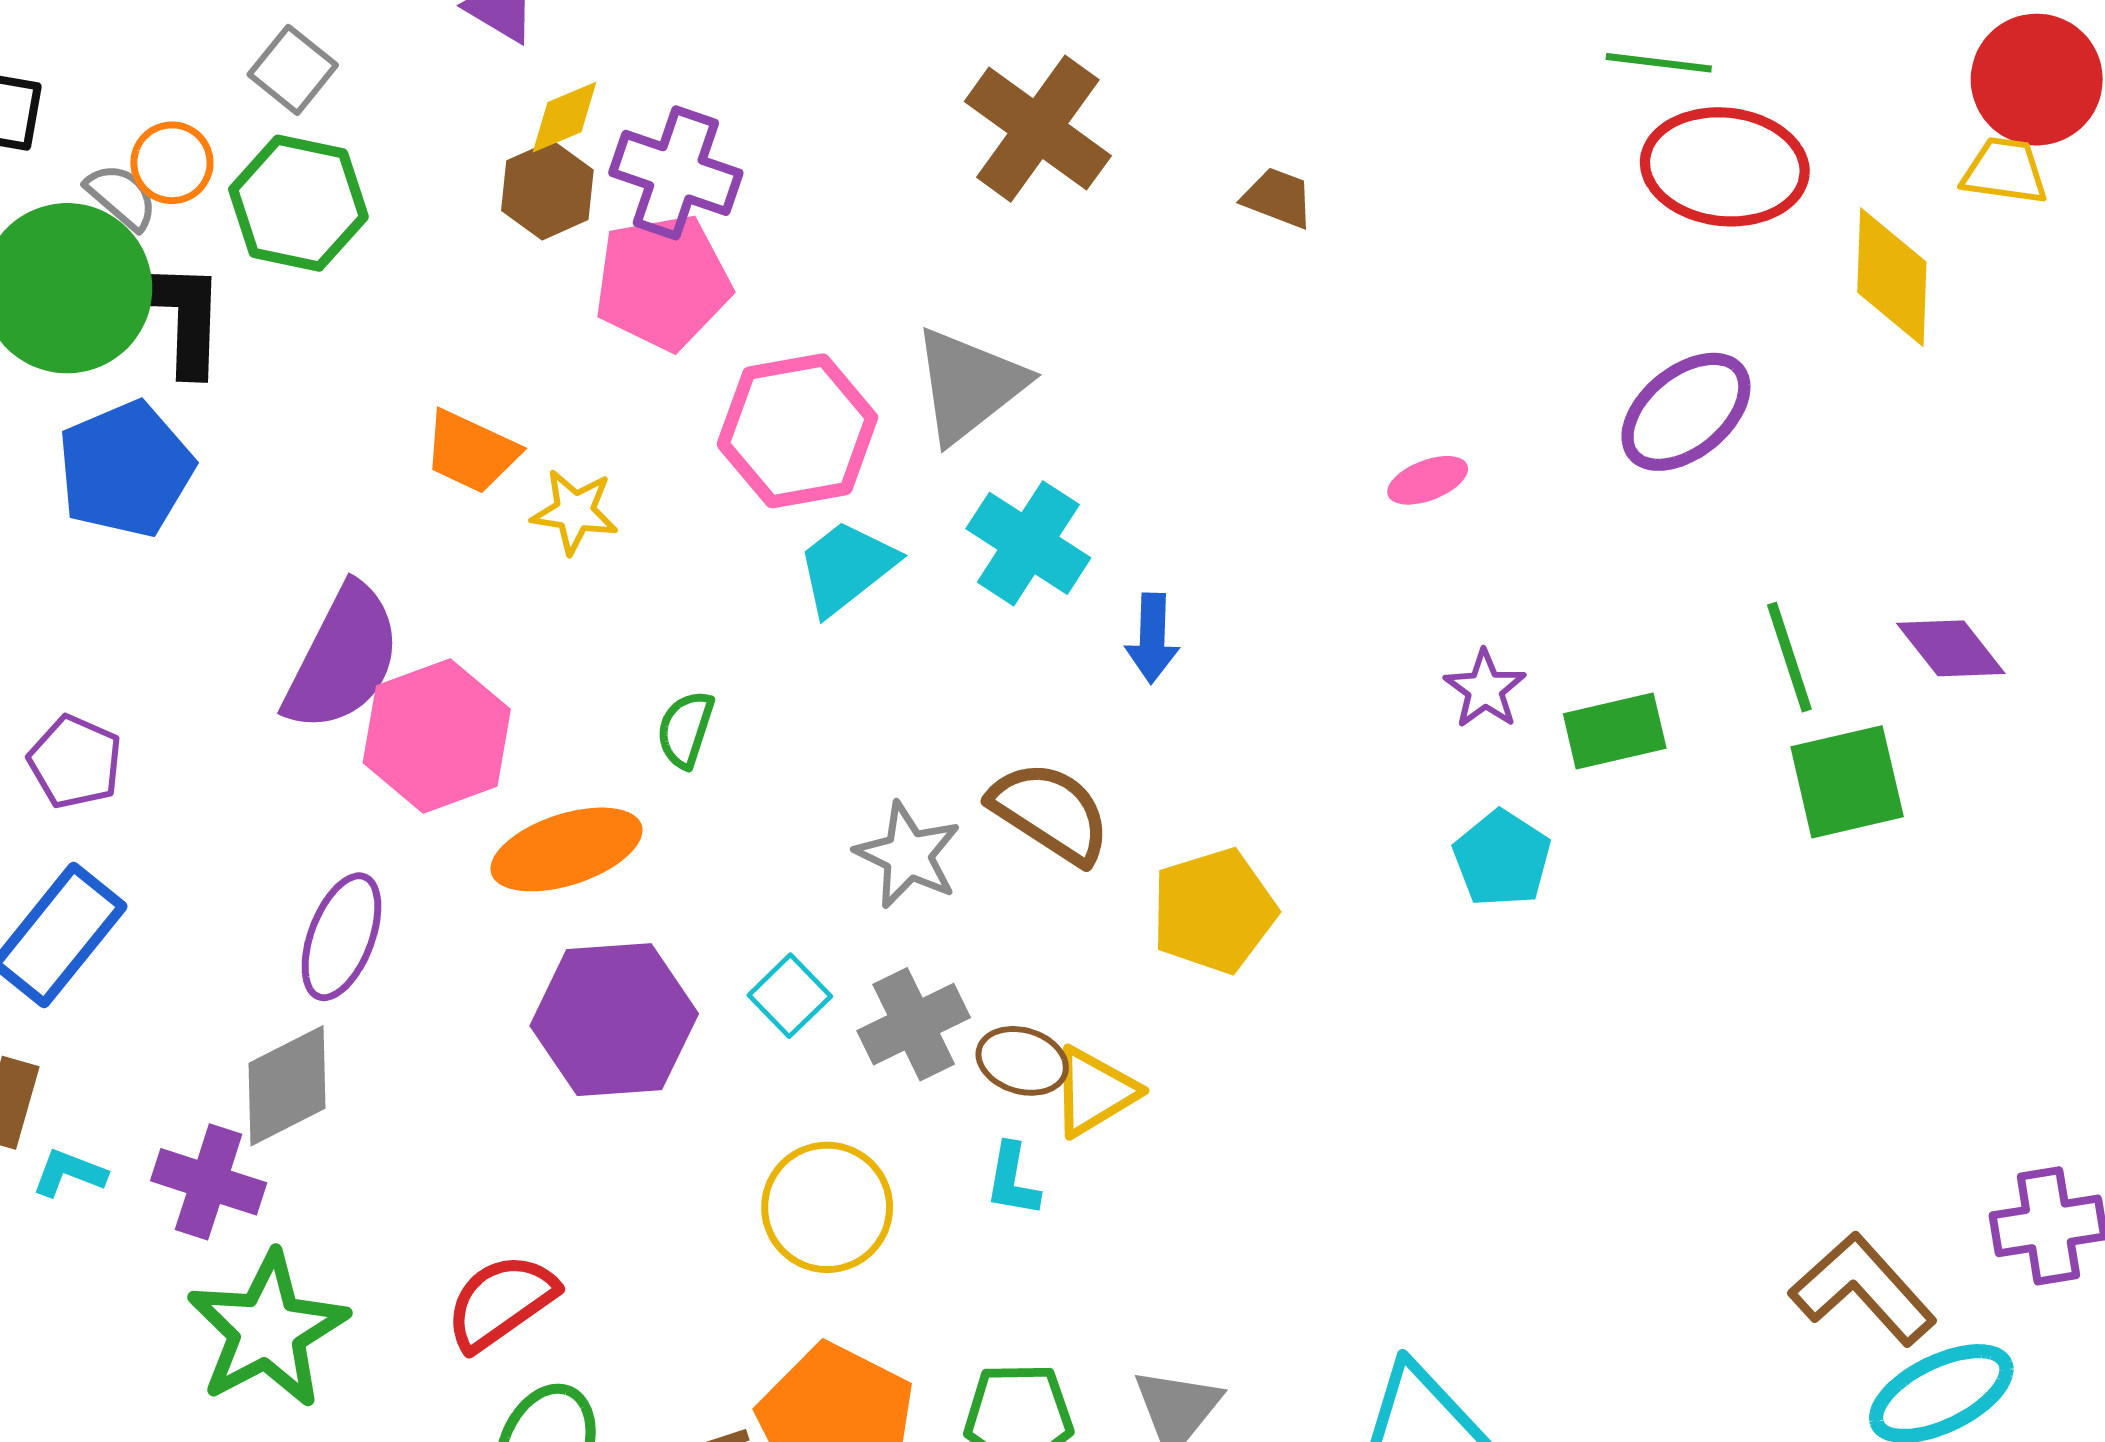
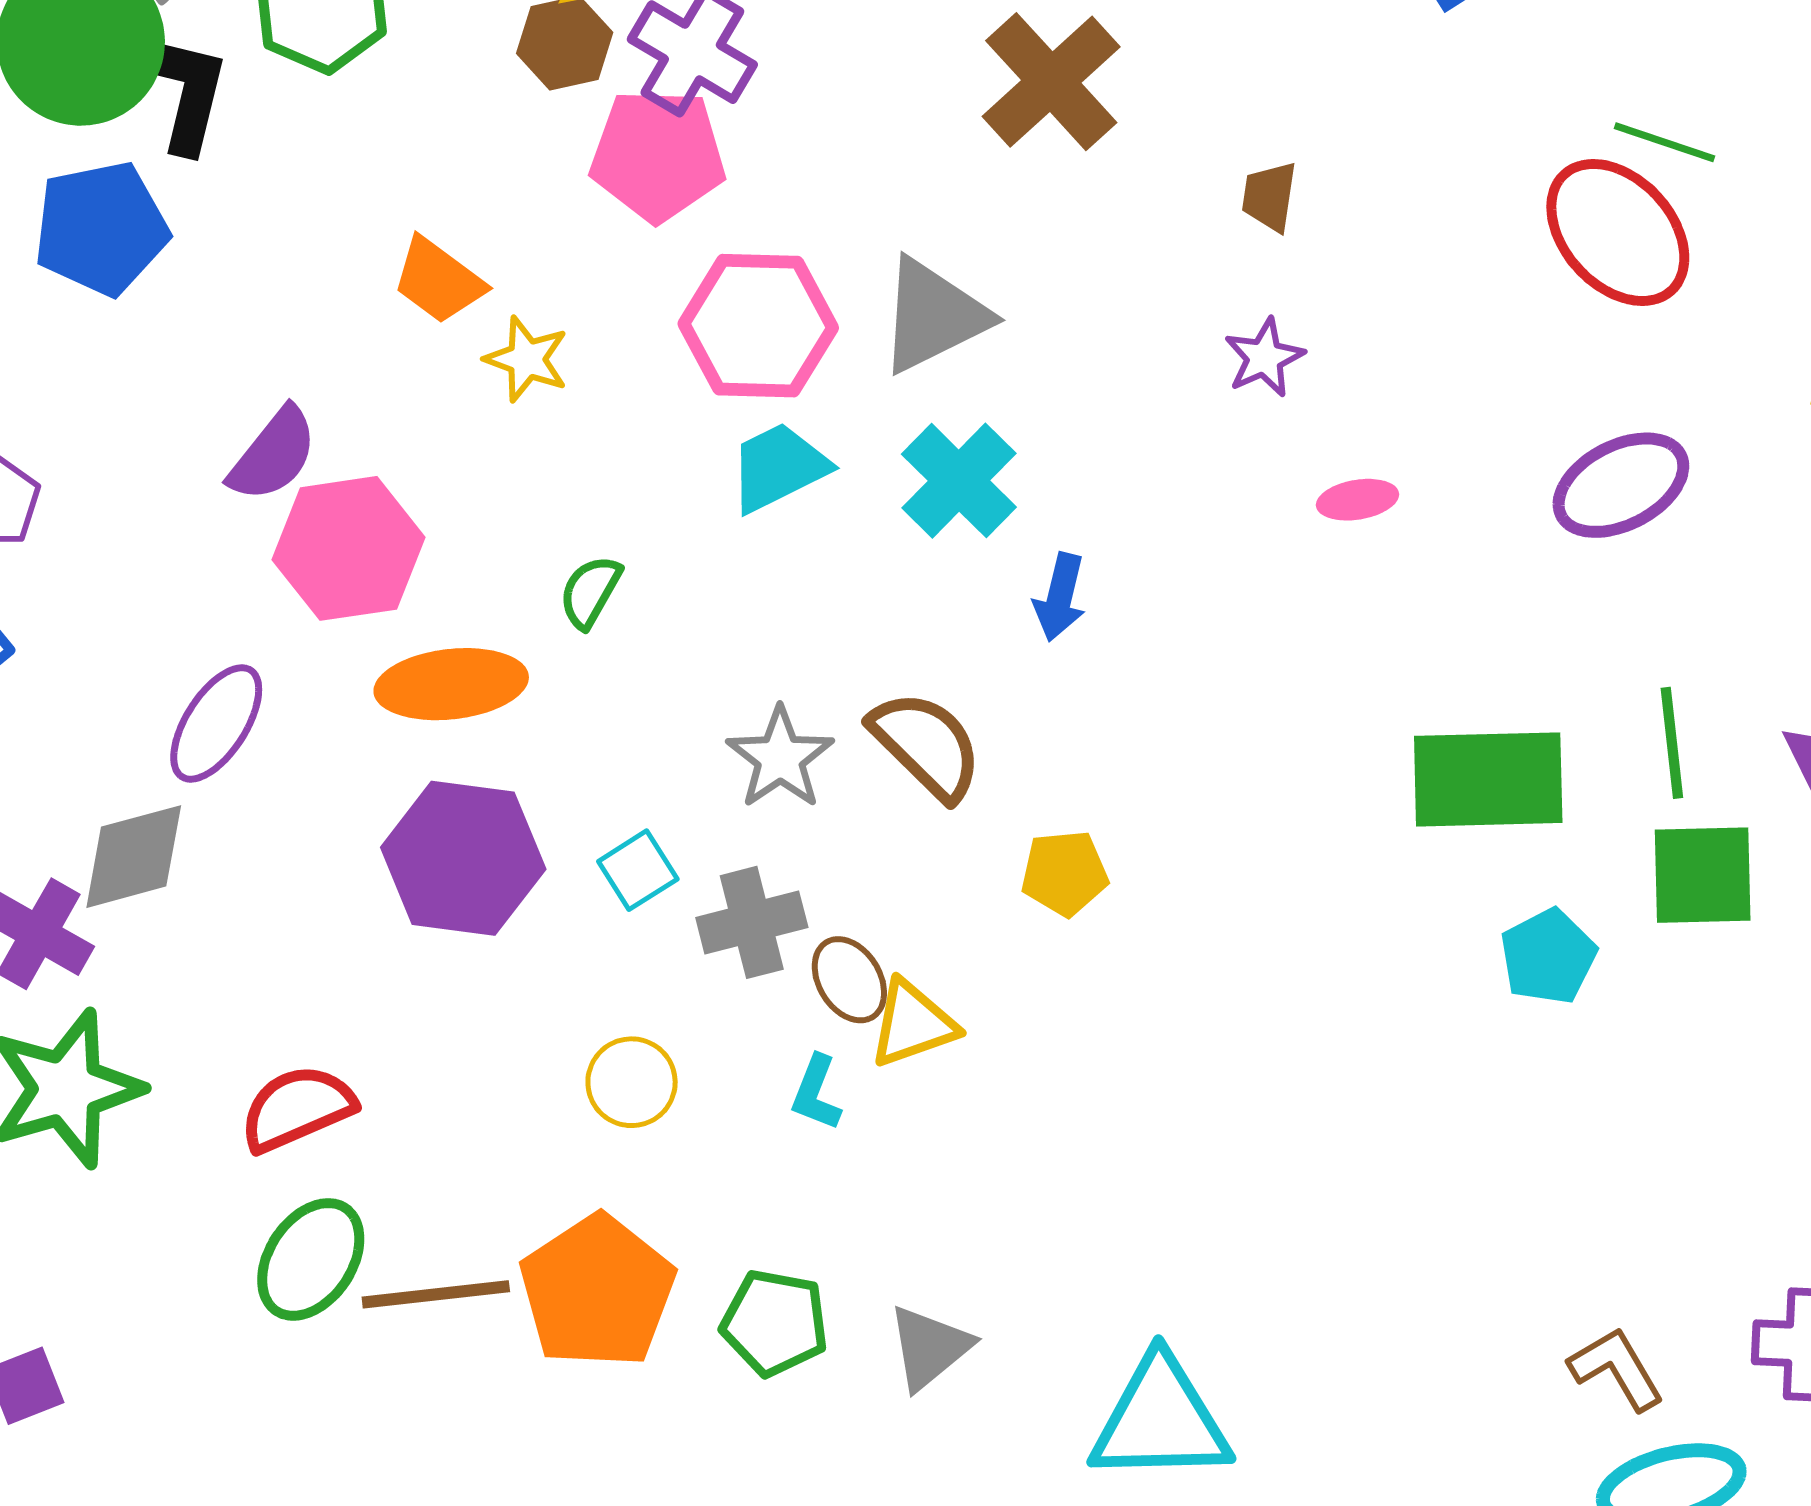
red ellipse: (1725, 167) -> (1618, 232), moved, turned 30
brown trapezoid: (1278, 198) -> (1269, 197), turned -114
purple semicircle: (343, 658) -> (273, 454), size x0.7
purple star: (1485, 689) -> (1264, 358), moved
green rectangle: (1615, 731) -> (1488, 779), size x1.6
cyan pentagon: (1502, 859) -> (1548, 957), moved
yellow pentagon: (1214, 911) -> (1064, 873), size x0.7
brown ellipse: (1022, 1061) -> (849, 980), turned 30
yellow circle: (827, 1207) -> (632, 1082), size x0.7
brown L-shape: (1863, 1289) -> (1616, 1369), size x0.7

